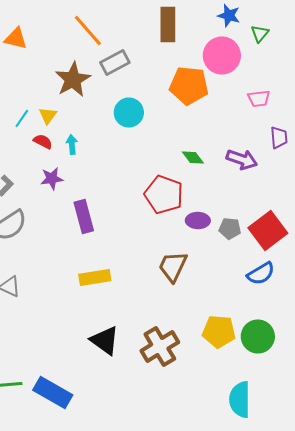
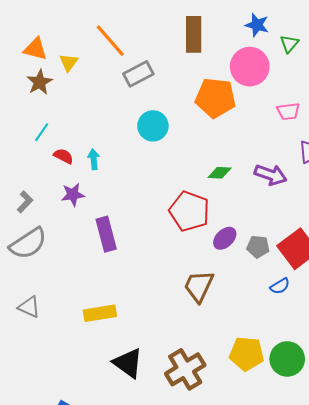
brown star: (73, 80) -> (40, 82), moved, size x0.7
yellow triangle: (48, 116) -> (69, 62), moved
green diamond: (193, 158) -> (220, 173), turned -50
purple ellipse: (198, 220) -> (225, 238), turned -45
blue semicircle: (261, 274) -> (280, 286), moved, size x0.7
yellow rectangle: (95, 278) -> (100, 313), moved

